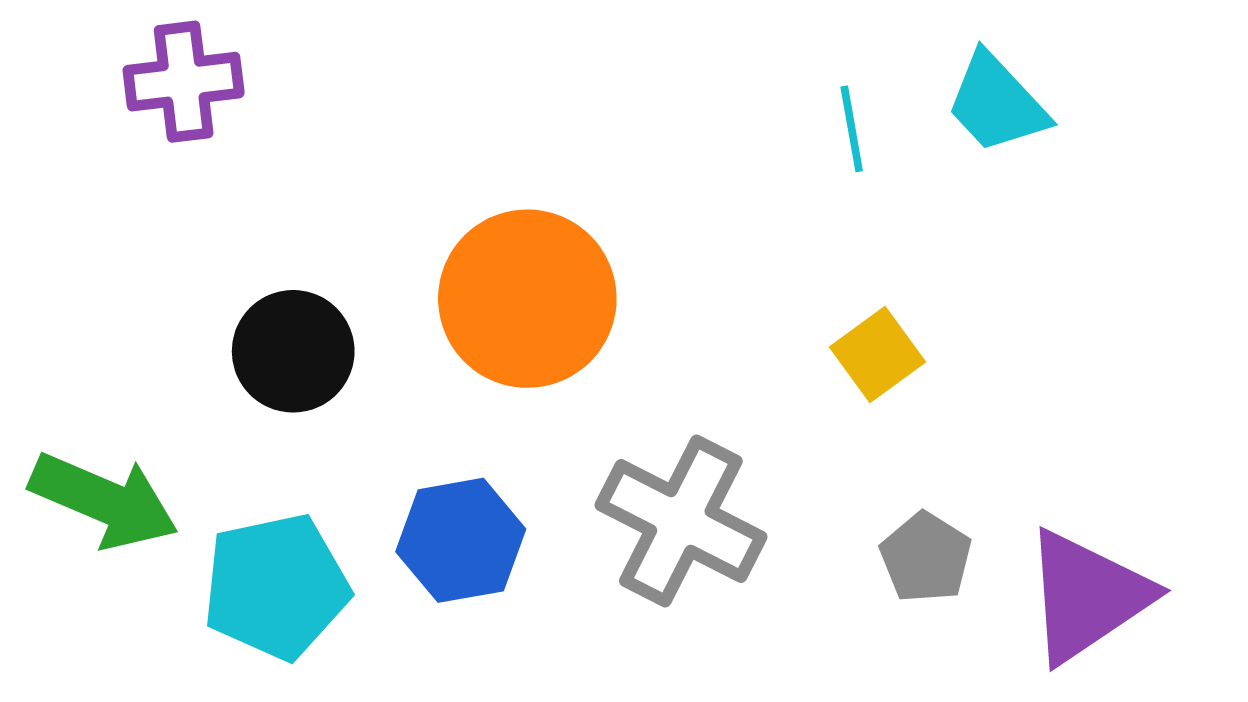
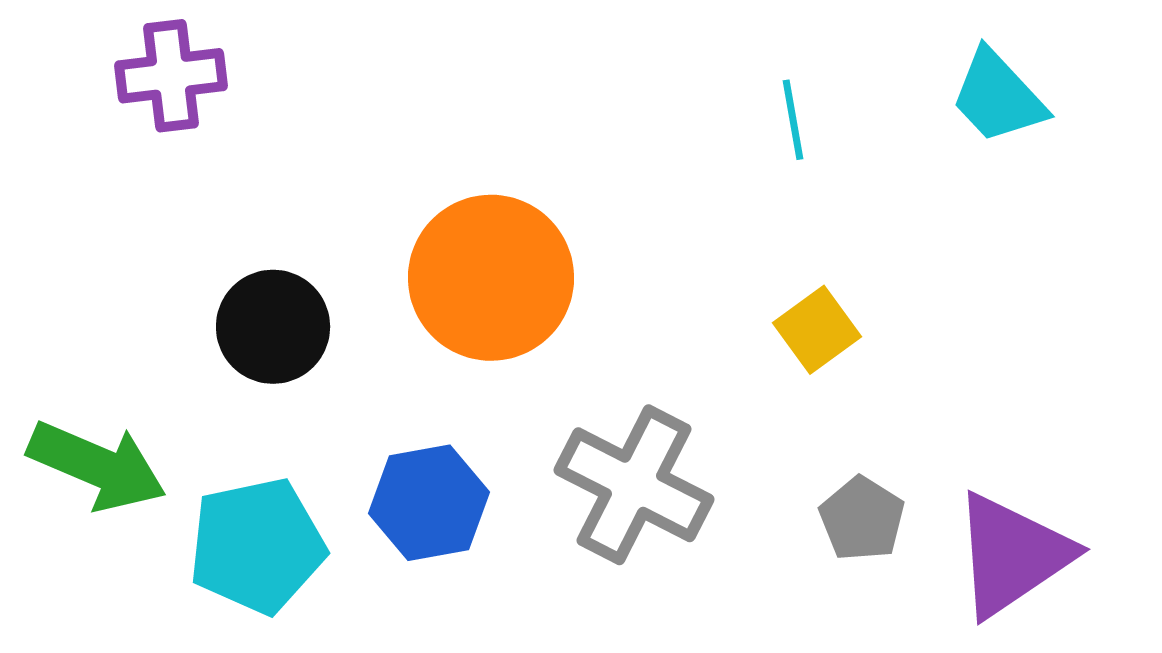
cyan trapezoid: (997, 103) -> (998, 97), moved

